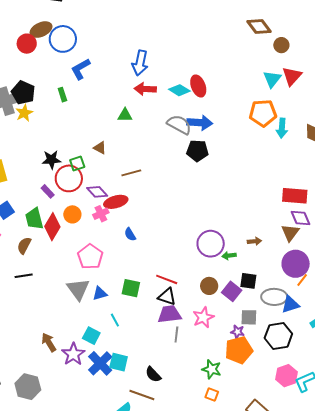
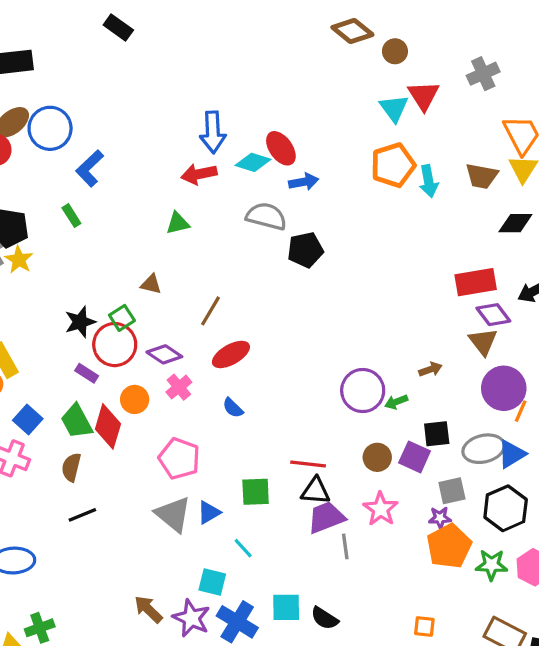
blue arrow: (140, 63) -> (213, 132), moved
blue arrow: (200, 123) -> (304, 182), moved, size x0.7
brown line: (131, 173) -> (211, 311), turned -30
red ellipse: (116, 202) -> (231, 354), moved
cyan square: (119, 362) -> (286, 607), moved
green star: (212, 369) -> (492, 565), moved

